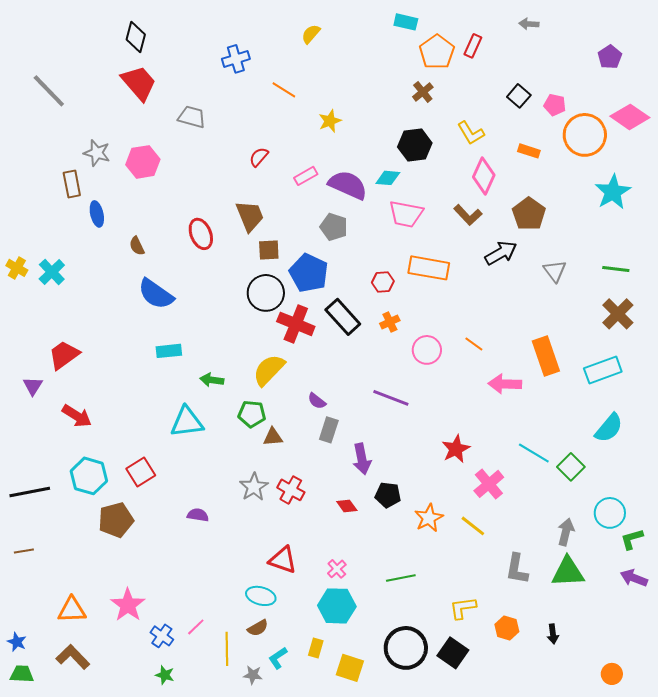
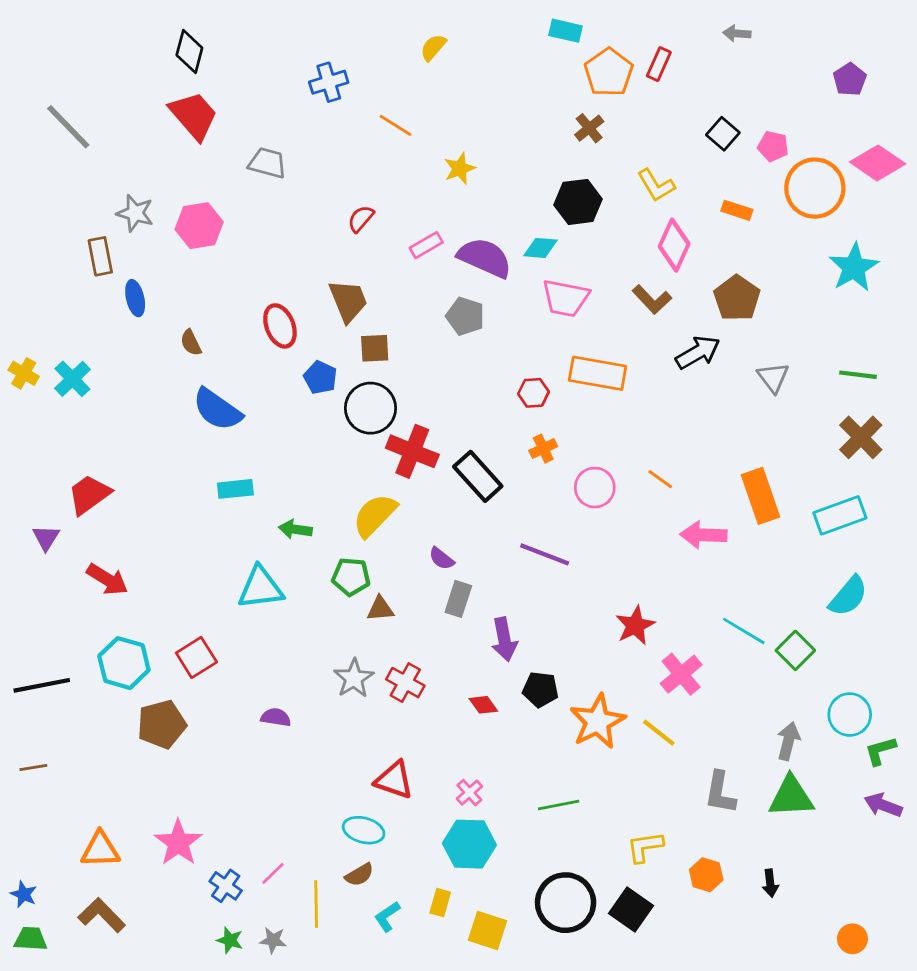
blue pentagon: (309, 273) -> (320, 377), moved, size x0.6
black rectangle: (343, 317) -> (478, 476), moved
orange star: (429, 518) -> (598, 722), size x1.4
gray star: (253, 675) -> (273, 940), moved

